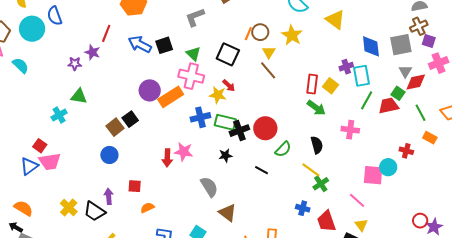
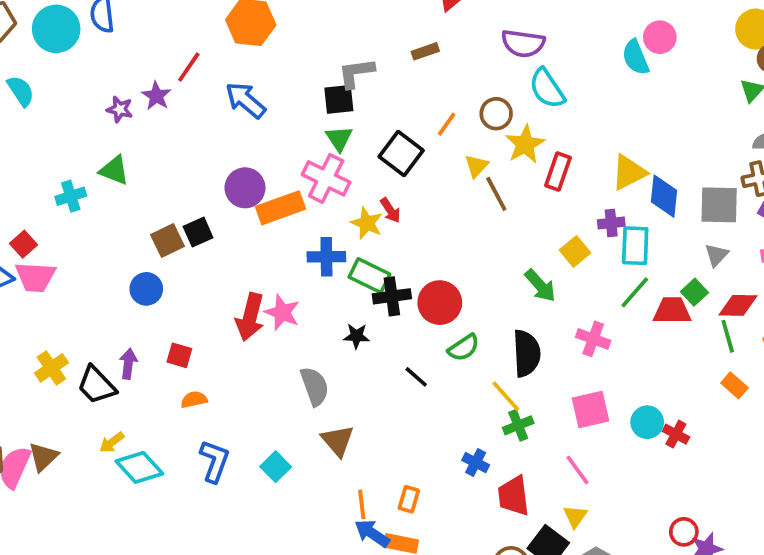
yellow triangle: (335, 20) -> (629, 172), moved, turned 45
brown circle: (260, 32) -> (496, 114), moved
black square: (164, 45) -> (339, 99), moved
brown line: (268, 70) -> (496, 194), moved
red diamond: (416, 82) -> (738, 305), moved
red rectangle: (312, 84) -> (558, 172), moved
black semicircle: (317, 145) -> (527, 353), size x1.4
red cross: (406, 151) -> (676, 434), moved
red arrow: (167, 158) -> (250, 317), size x1.4
pink square: (373, 175) -> (590, 410), moved, turned -30

